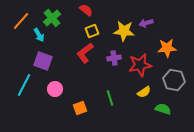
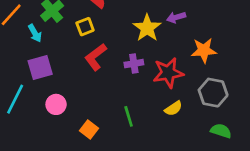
yellow square: (92, 31) -> (85, 27), moved
yellow star: (124, 31) -> (147, 28), turned 30
purple square: (43, 61) -> (40, 67), turned -36
orange square: (80, 108) -> (89, 130), turned -32
green semicircle: (163, 109) -> (221, 131), moved

